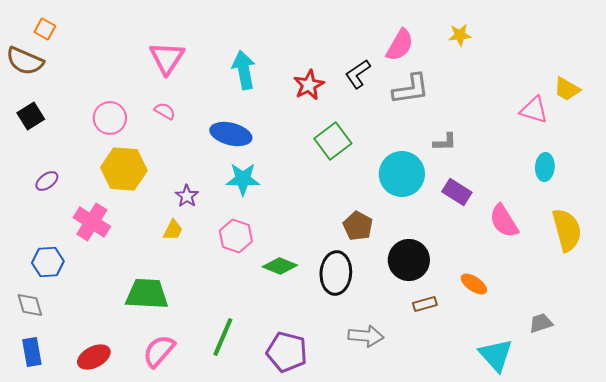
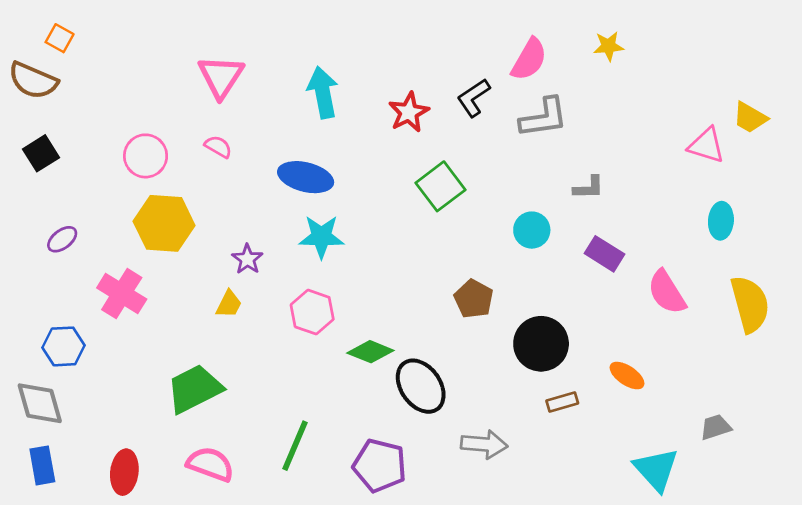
cyan circle: (402, 174) -> (532, 230), size x0.6
black ellipse: (336, 273) -> (421, 386), moved, turned -39
green trapezoid: (147, 294) -> (194, 389), turned -30
gray diamond: (30, 305) -> (40, 403), size x1.4
pink semicircle: (159, 351) -> (210, 464), turned 69
red ellipse: (94, 357) -> (124, 472), turned -56

